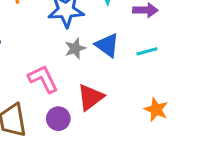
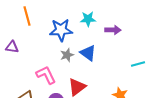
cyan line: (147, 51) -> (138, 64), moved

